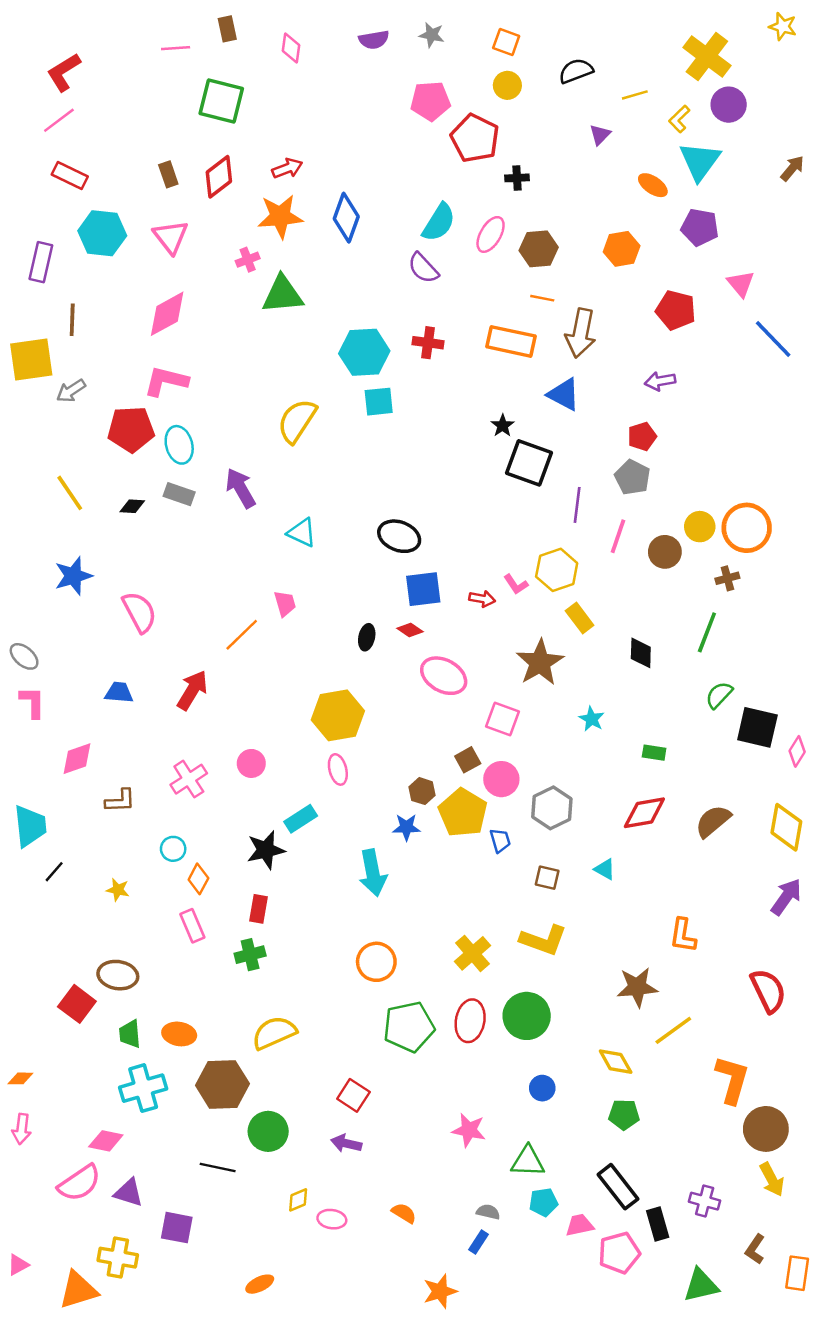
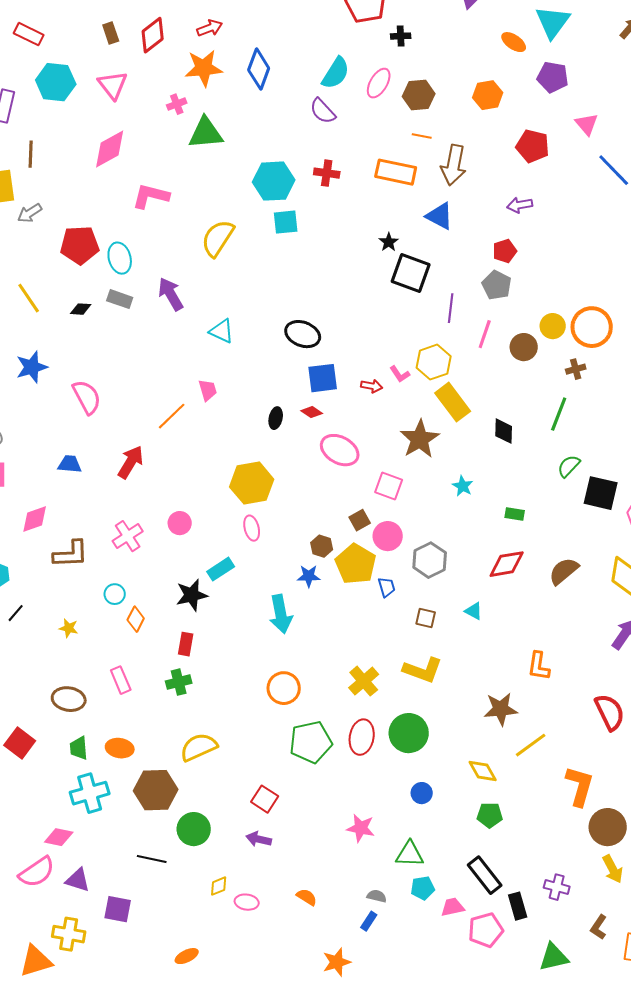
pink L-shape: (166, 381) -> (151, 196), moved
yellow rectangle: (580, 618) -> (453, 402), size x1.5
brown L-shape: (120, 801) -> (71, 554), size x1.4
pink rectangle: (192, 926) -> (121, 680), moved
red square: (77, 1004) -> (20, 743), moved

